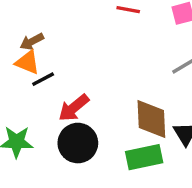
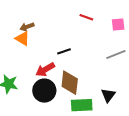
black line: (43, 79) -> (64, 51), moved
brown diamond: (151, 119) -> (70, 83), moved

